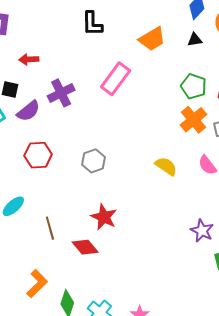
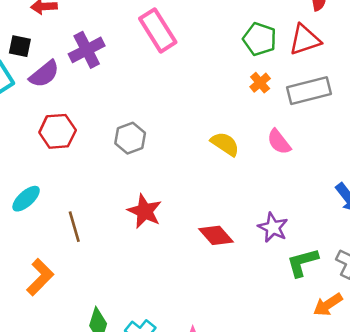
pink rectangle: (116, 79) -> (158, 30), turned -68
orange cross: (194, 120) -> (260, 83), size x0.6
red diamond: (85, 247) -> (216, 235), moved
orange L-shape: (37, 284) -> (40, 277), moved

